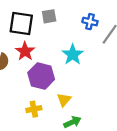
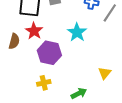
yellow triangle: (64, 100) -> (105, 73), moved

